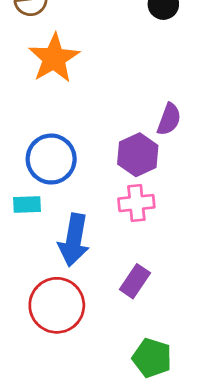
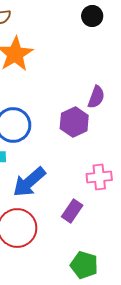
pink cross: (136, 203) -> (99, 177), moved
blue arrow: (74, 240) -> (29, 182), turned 39

